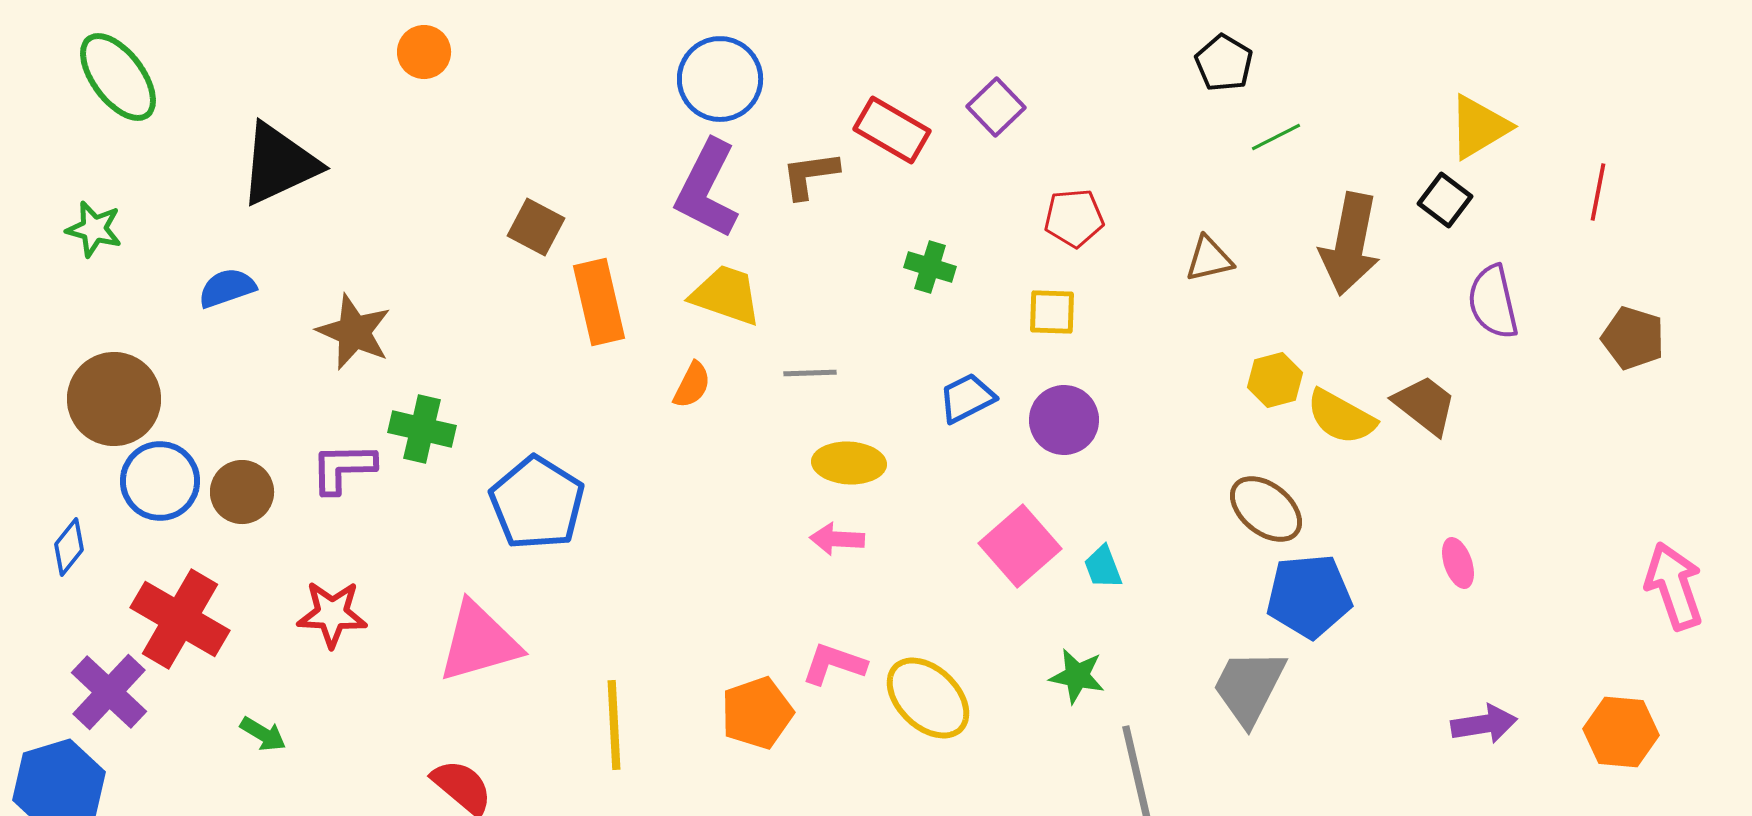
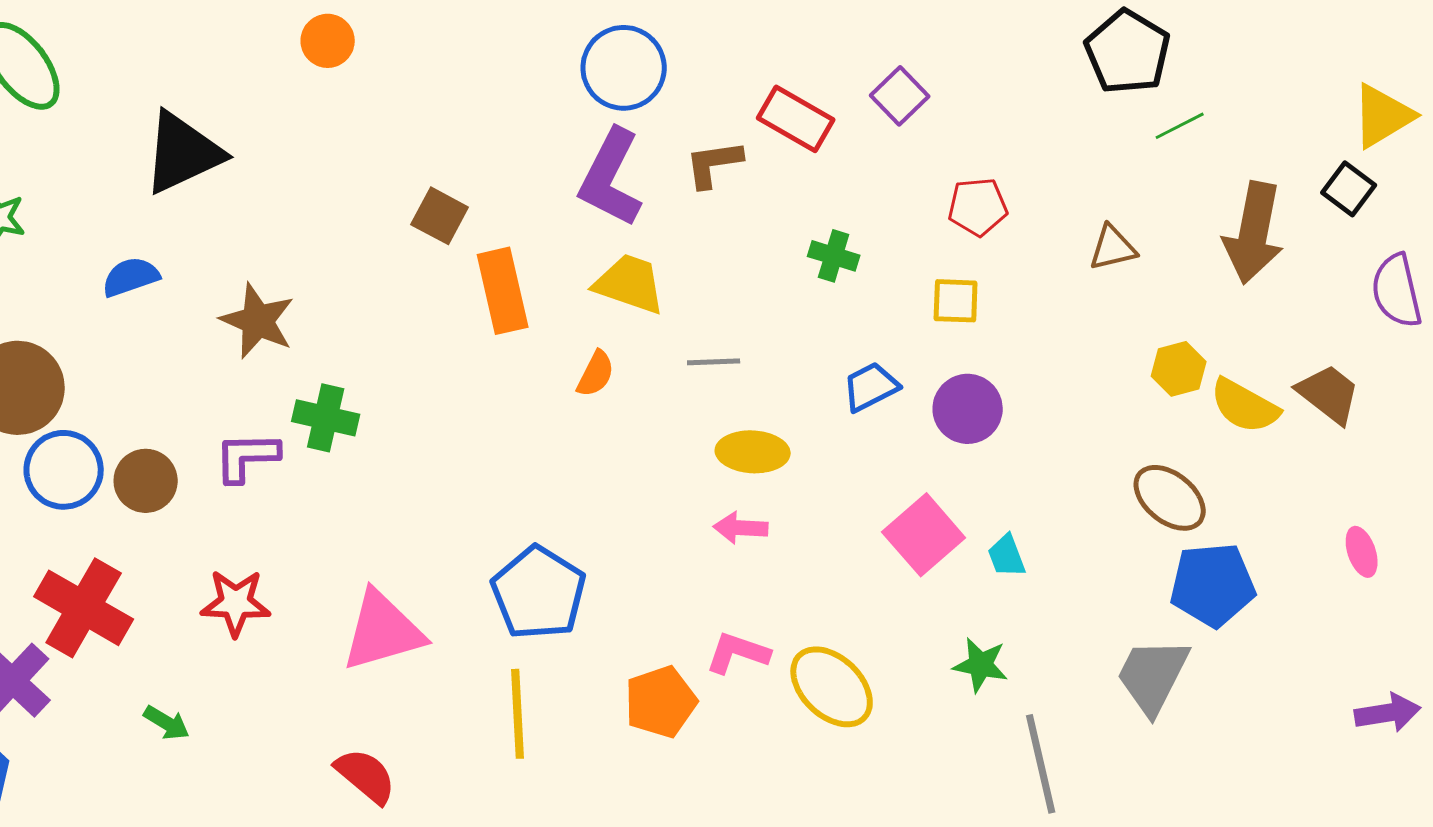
black pentagon: (1224, 63) -> (1128, 52), size x1.5
blue pentagon: (537, 503) -> (539, 593), moved

